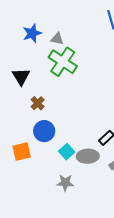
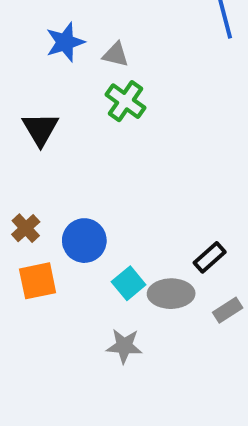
green cross: (63, 62) -> (126, 101), size x0.7
brown cross: (38, 103) -> (26, 228), moved

